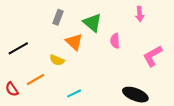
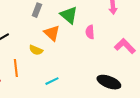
pink L-shape: (153, 56) -> (125, 46), turned 75
orange line: (35, 80) -> (16, 68), turned -66

